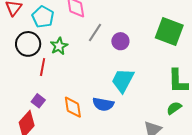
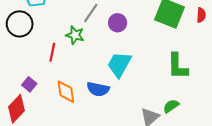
green star: (59, 46) -> (75, 35), moved, turned -30
red line: (43, 67) -> (52, 52), moved
green semicircle: (174, 108) -> (171, 106), moved

